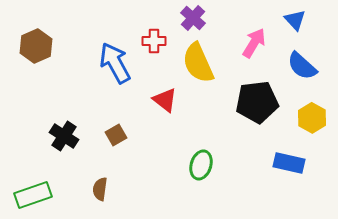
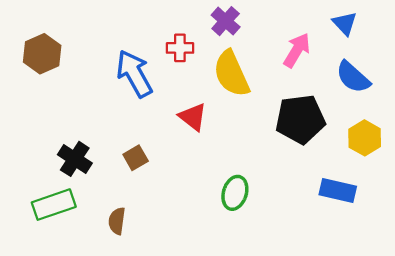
green rectangle: (33, 195) -> (54, 205), moved

